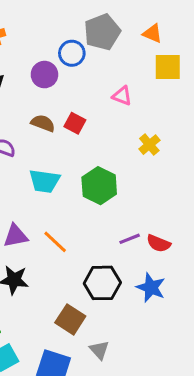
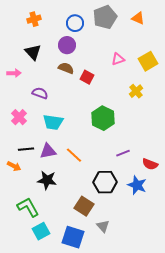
blue circle: (72, 53) -> (75, 23), moved
yellow square: (168, 67) -> (148, 61), moved, turned -30
pink triangle: (122, 96) -> (118, 59), turned -40
brown semicircle: (43, 123) -> (66, 68), moved
cyan trapezoid: (44, 181) -> (53, 122), moved
red semicircle: (159, 243) -> (150, 164), moved

